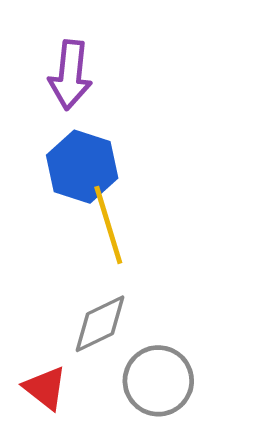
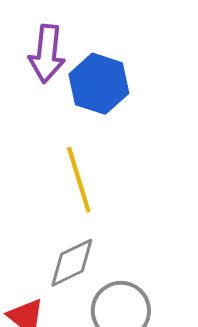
blue hexagon: (82, 167) -> (99, 84), moved

